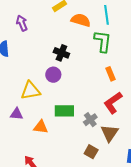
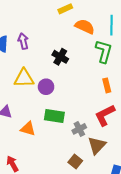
purple arrow: (22, 23) -> (23, 41), moved
purple circle: (53, 75) -> (46, 87), moved
yellow triangle: (31, 91) -> (24, 78), moved

